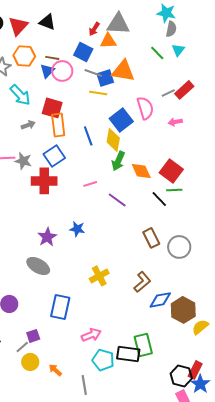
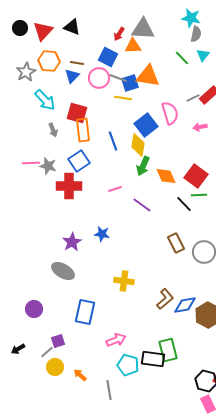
pink circle: (62, 71) -> (99, 78), moved
gray arrow: (28, 125) -> (53, 130), turned 88
yellow cross: (99, 276) -> (124, 281), turned 36
brown L-shape: (142, 282) -> (165, 299), moved

